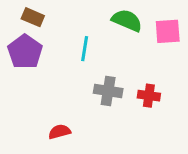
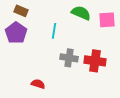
red cross: (149, 96) -> (95, 61), size x1.5
red semicircle: (59, 132) -> (38, 84), turned 32

